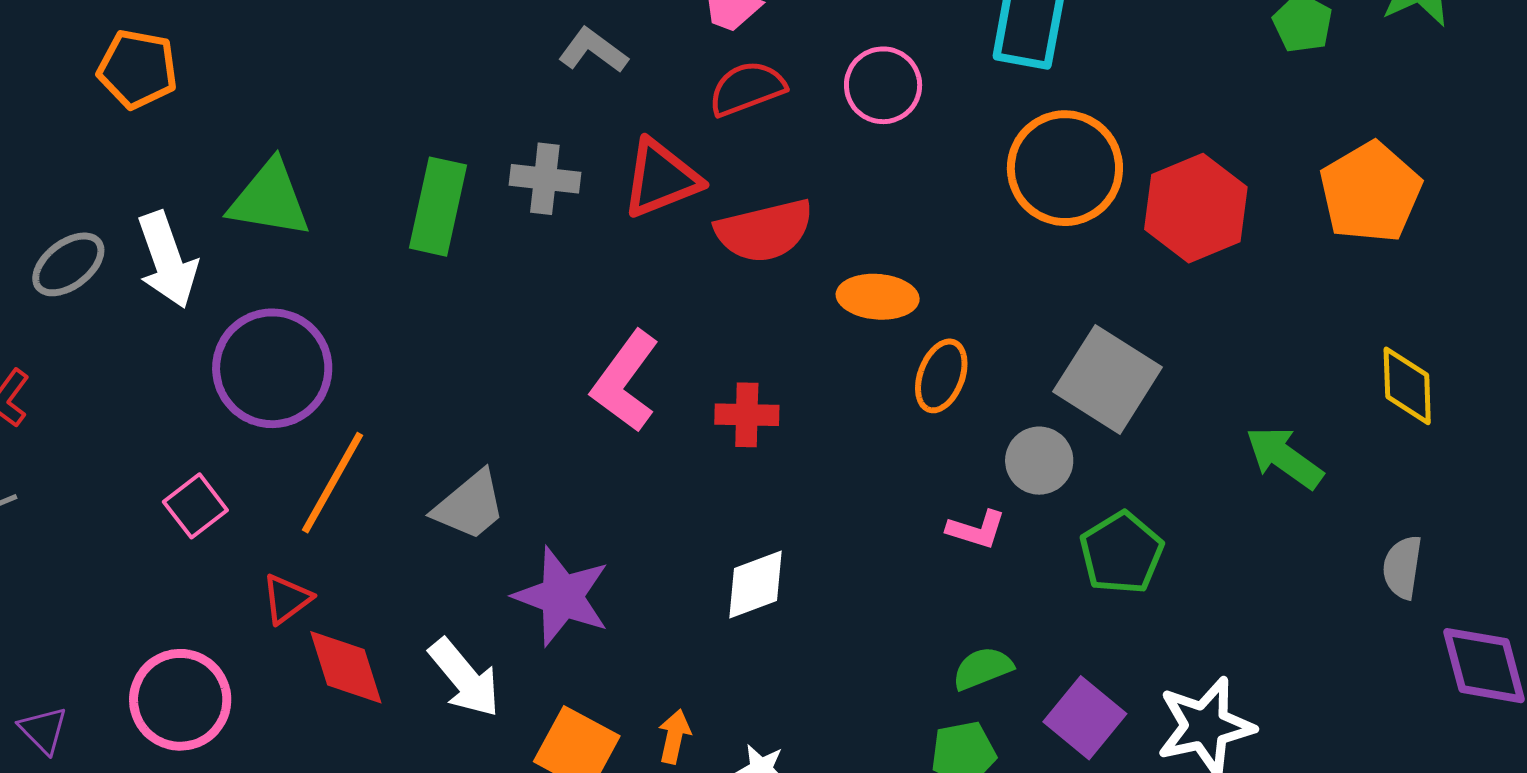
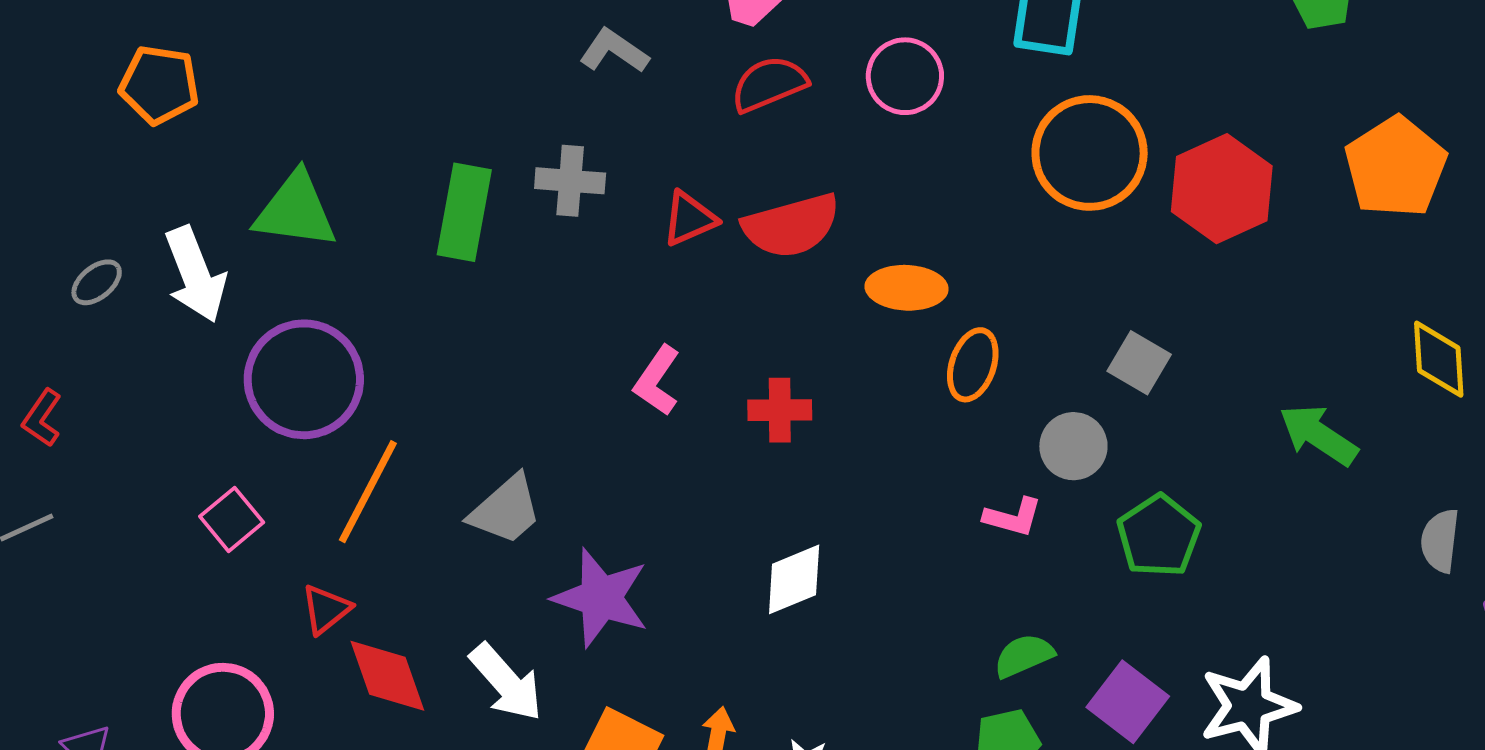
red triangle: (661, 178) -> (689, 219), moved, size x0.7
gray ellipse: (68, 264) -> (97, 282), size x0.7
gray square: (1108, 379) -> (1139, 363), size x0.6
pink L-shape: (625, 381) -> (657, 381), size x0.7

